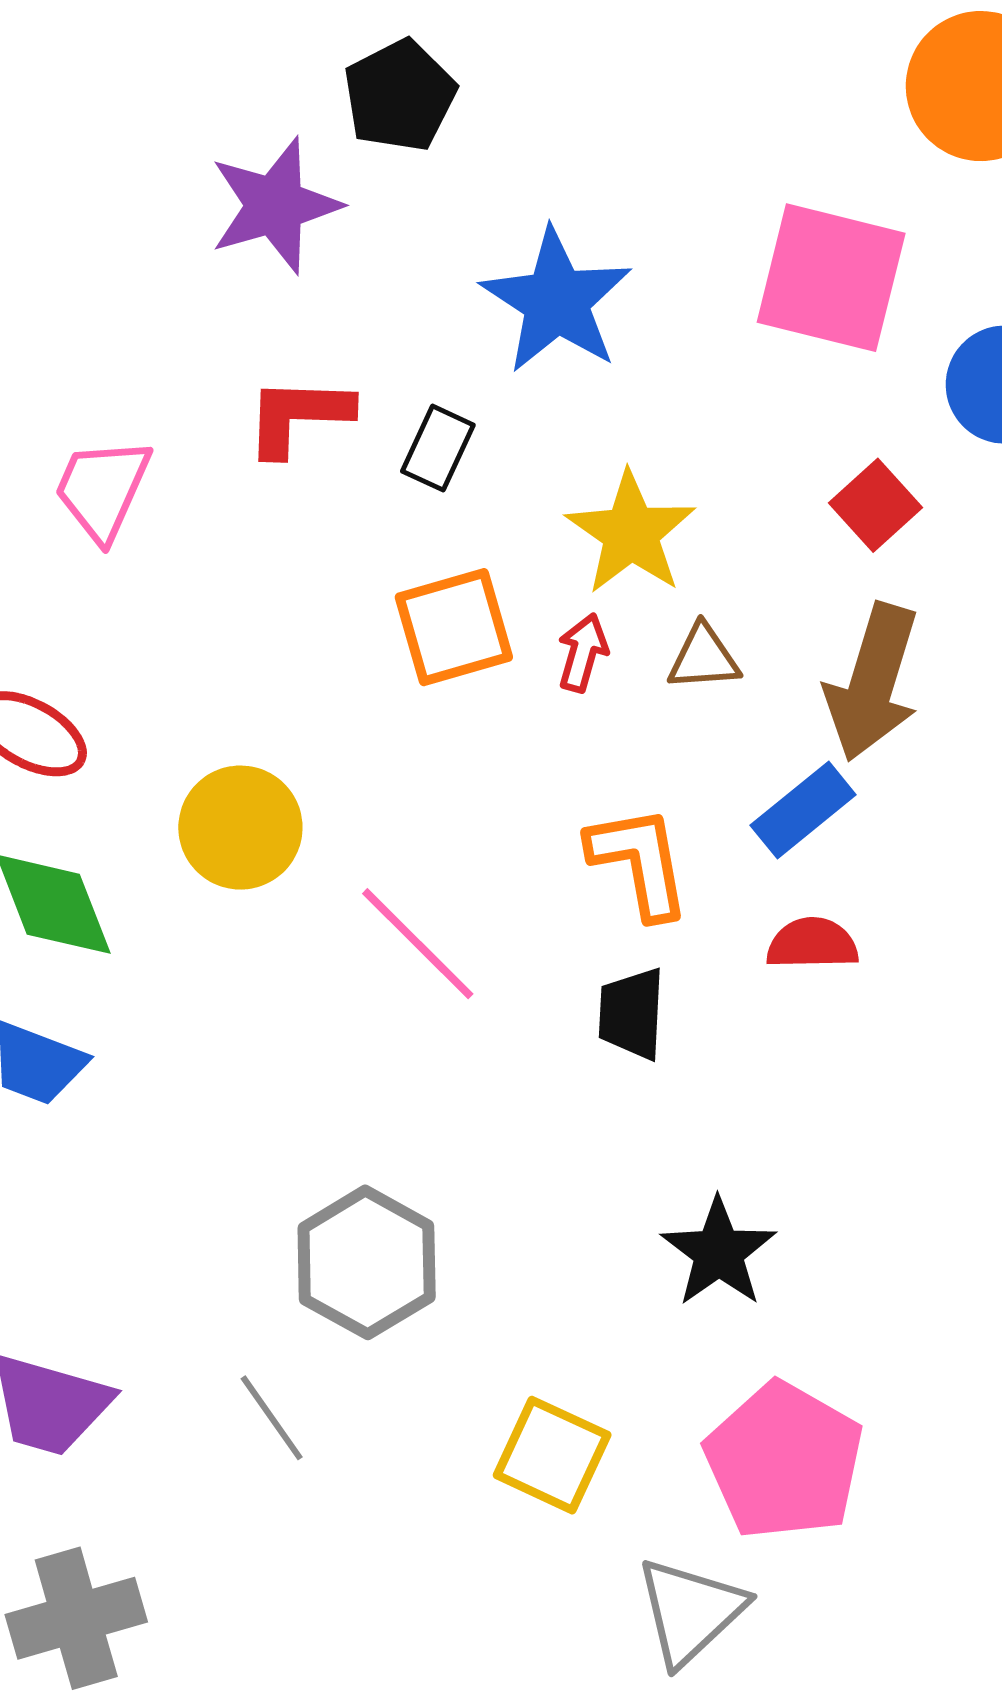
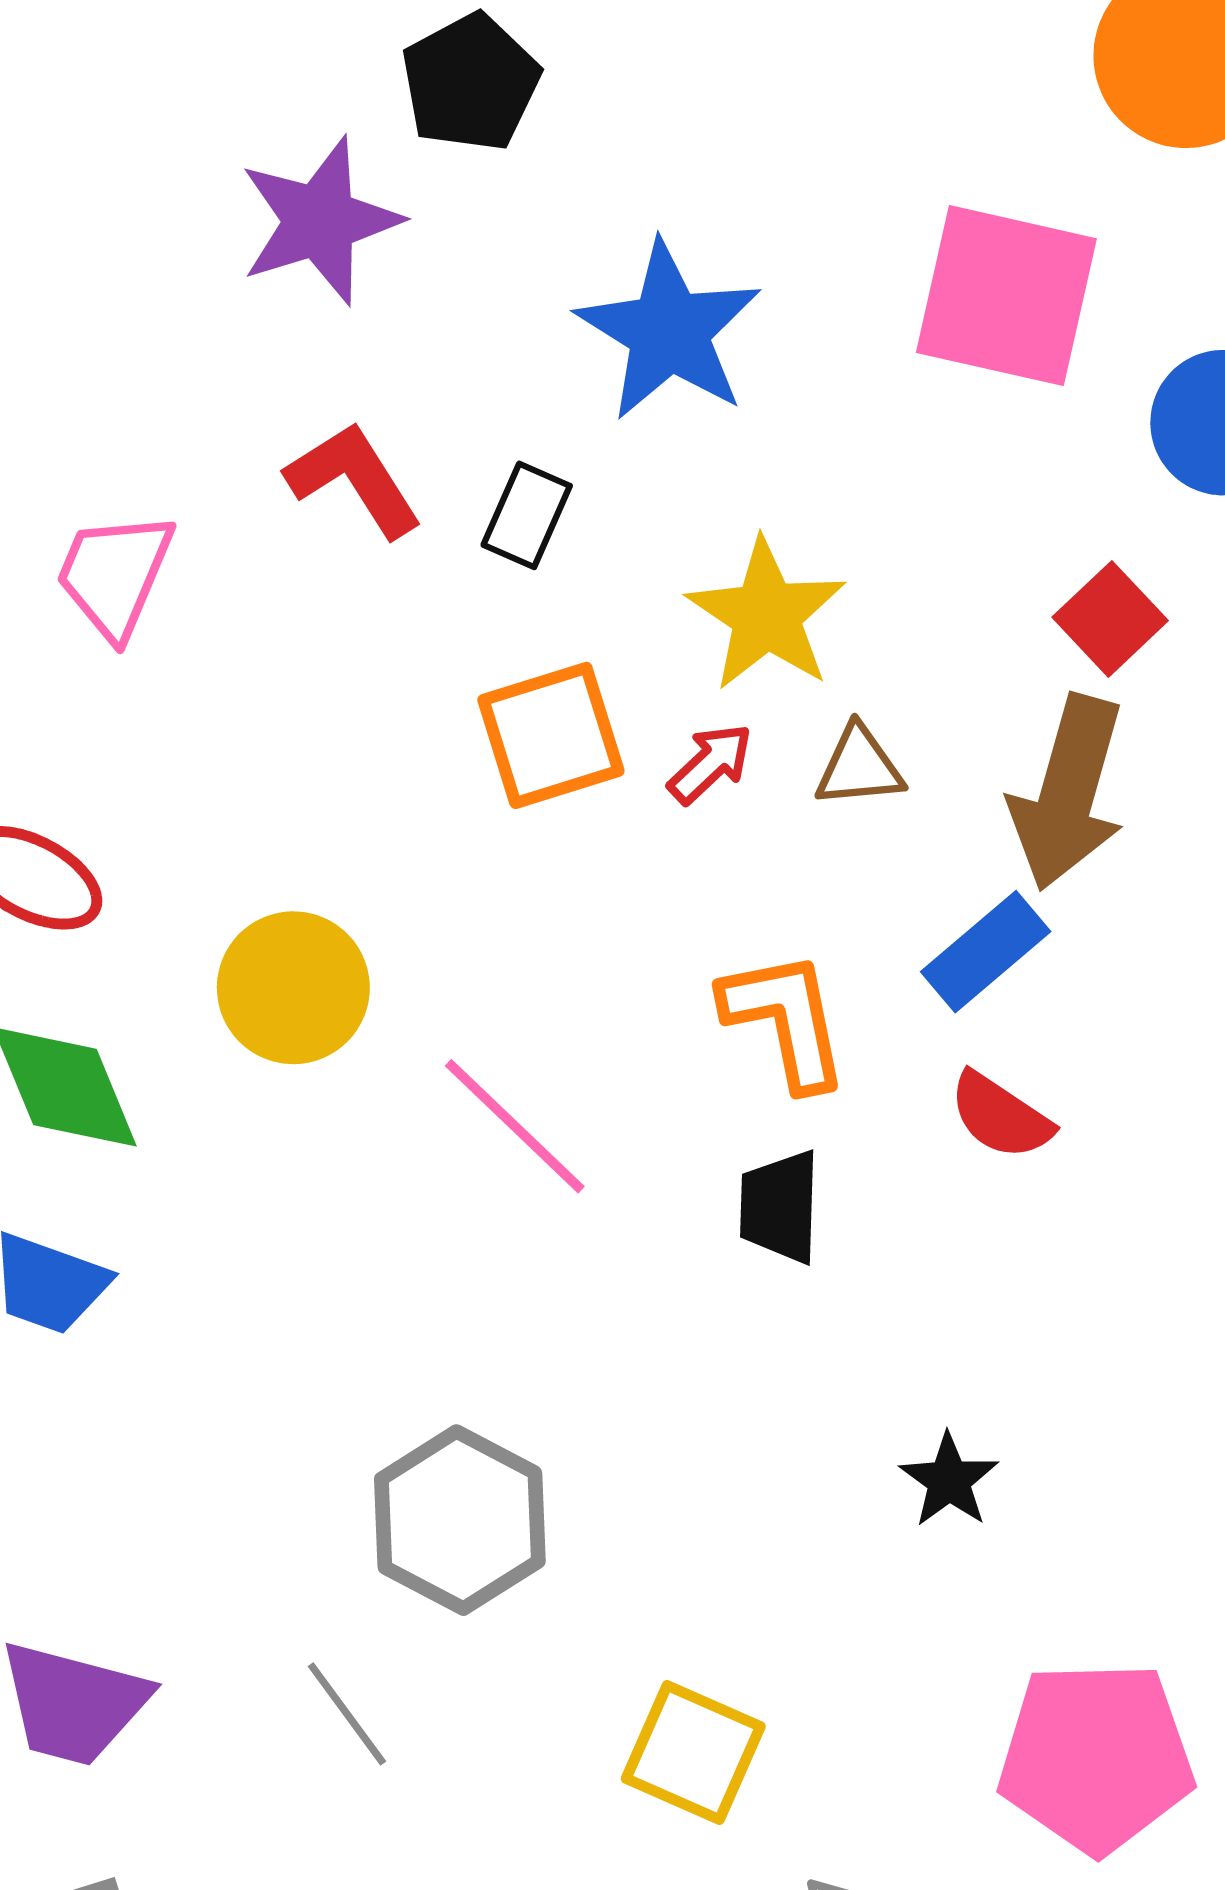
red L-shape: (298, 416) -> (354, 479), turned 57
red square: (876, 505) -> (1110, 619), moved
red arrow: (583, 653) -> (710, 764), turned 32
red semicircle: (812, 944) -> (1000, 1116), turned -144
black star: (719, 1252) -> (949, 1480), moved, size x0.7
pink pentagon: (784, 1461) -> (1096, 1757), moved, turned -30

